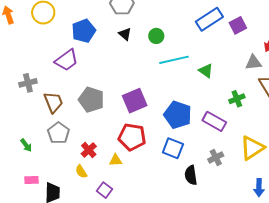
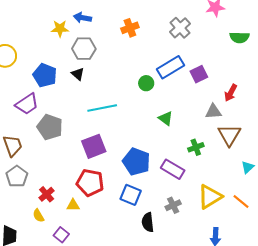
blue pentagon: (84, 31) -> (45, 75), turned -30
black triangle: (125, 34) -> (78, 74), moved
green circle: (156, 36) -> (146, 83), moved
cyan line: (174, 60) -> (102, 108), moved
gray pentagon: (91, 100) -> (50, 127), moved

